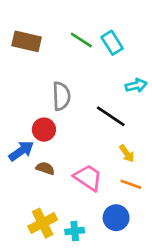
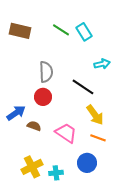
red circle: (44, 130) -> (43, 97), moved
yellow arrow: (127, 154) -> (95, 115), size x1.5

